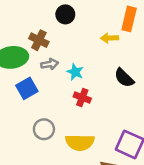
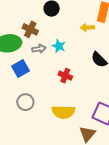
cyan star: (75, 72) -> (59, 46), moved
gray circle: (44, 129) -> (25, 102), moved

